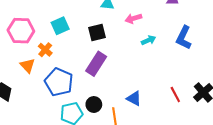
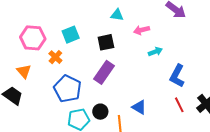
blue L-shape: (184, 38) -> (177, 76), moved
orange triangle: (28, 66) -> (24, 71), moved

